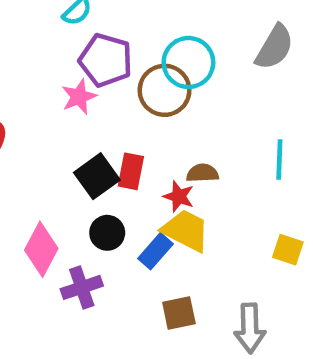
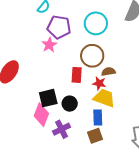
brown circle: (164, 90) -> (92, 56), moved
black square: (97, 176) -> (48, 98), moved, turned 30
blue rectangle: (155, 251) -> (98, 118), moved, turned -35
brown square: (179, 313) -> (95, 136), moved

